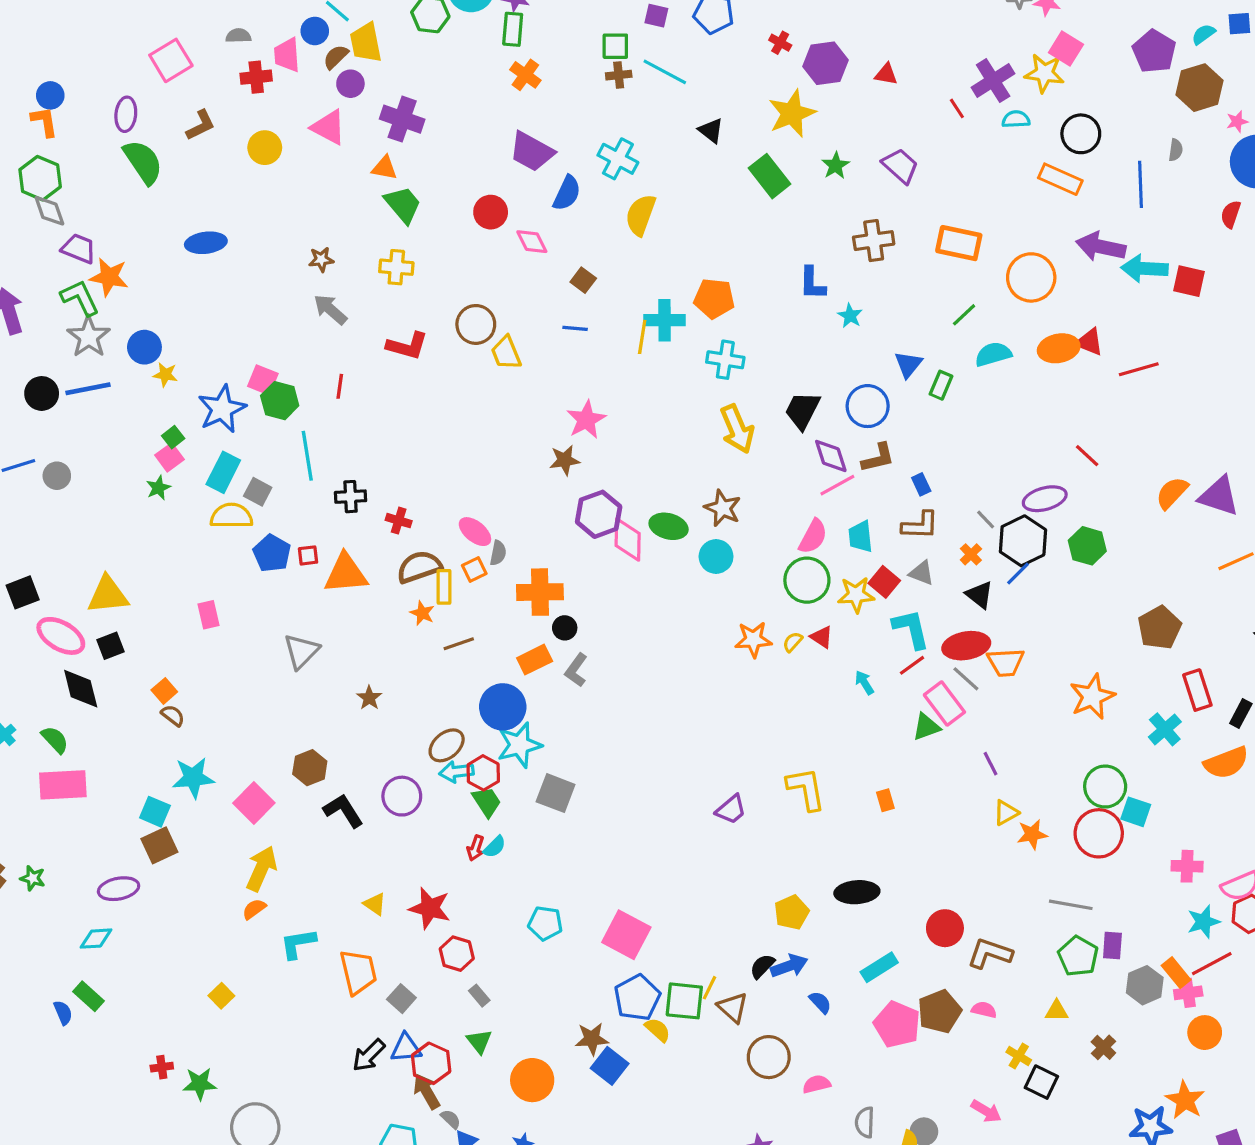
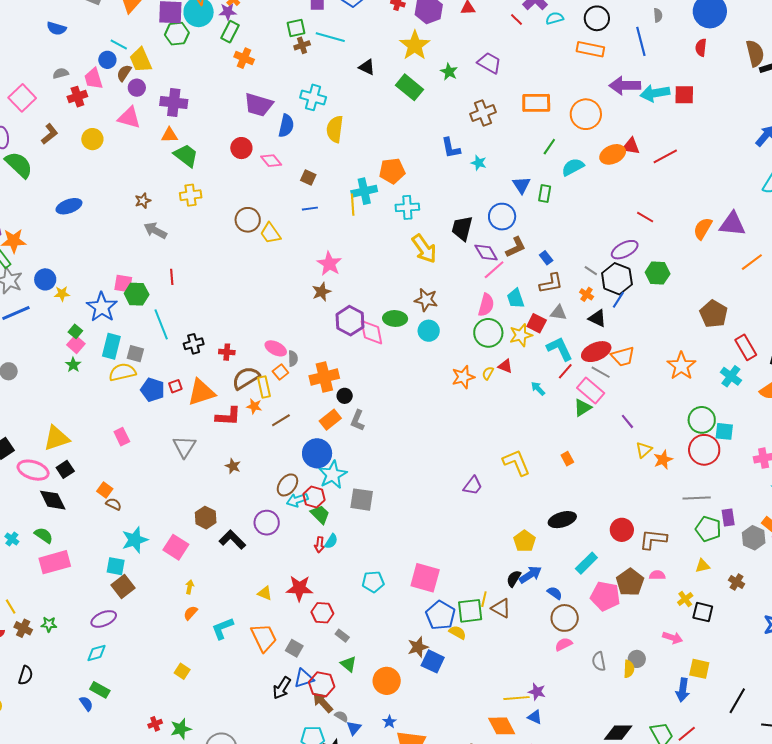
green rectangle: (513, 29) -> (230, 32), turned 35
red L-shape: (407, 346) -> (228, 416), moved
yellow arrow: (261, 869) -> (190, 587), size x0.5
yellow cross: (1019, 1056) -> (685, 599), turned 35
brown circle: (769, 1057) -> (565, 618), moved

